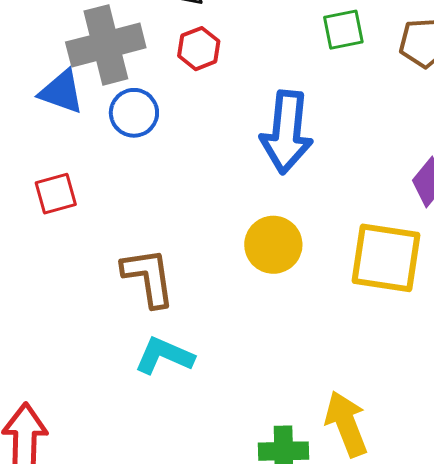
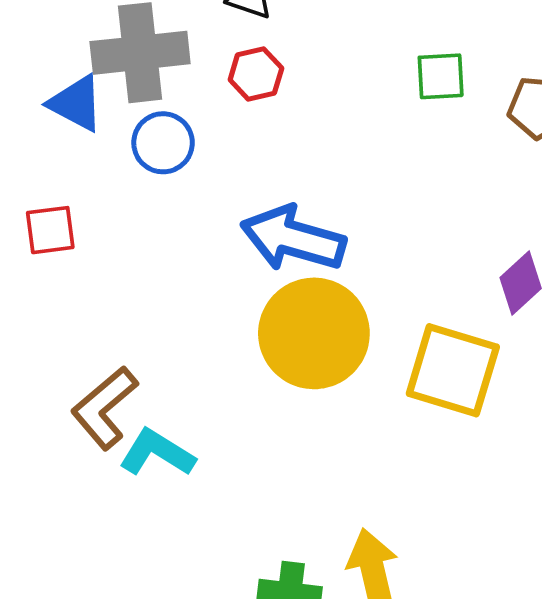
blue arrow: (286, 132) -> (293, 239), moved, turned 92
yellow circle: (273, 245) -> (314, 333), size x1.5
brown L-shape: (148, 277) -> (104, 408), moved, turned -130

